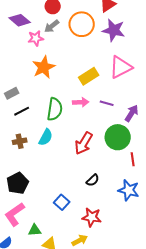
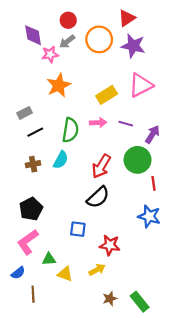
purple diamond: (20, 20) -> (33, 35), turned 40
black semicircle: (93, 180) -> (98, 197), moved, size x1.6
blue square: (62, 202) -> (78, 229), turned -35

